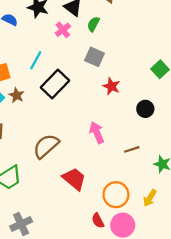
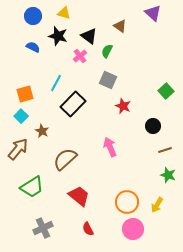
brown star: (17, 95) -> (42, 131), moved
brown line: (132, 149) -> (165, 150), moved
red trapezoid: (74, 179) -> (79, 196), moved
red semicircle: (98, 221) -> (88, 229), moved

